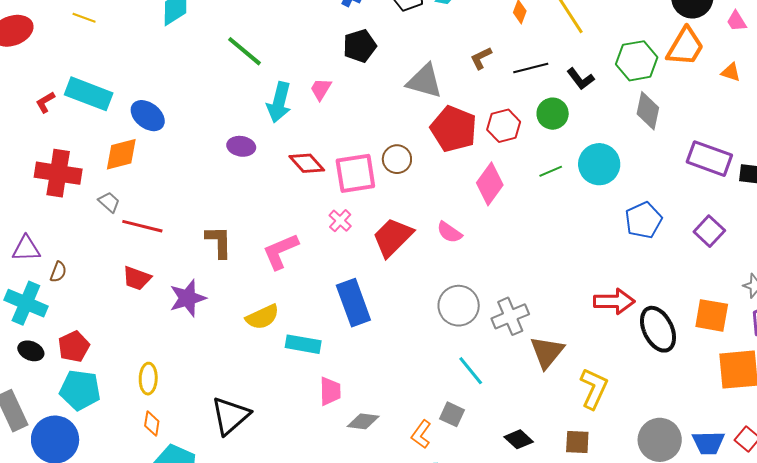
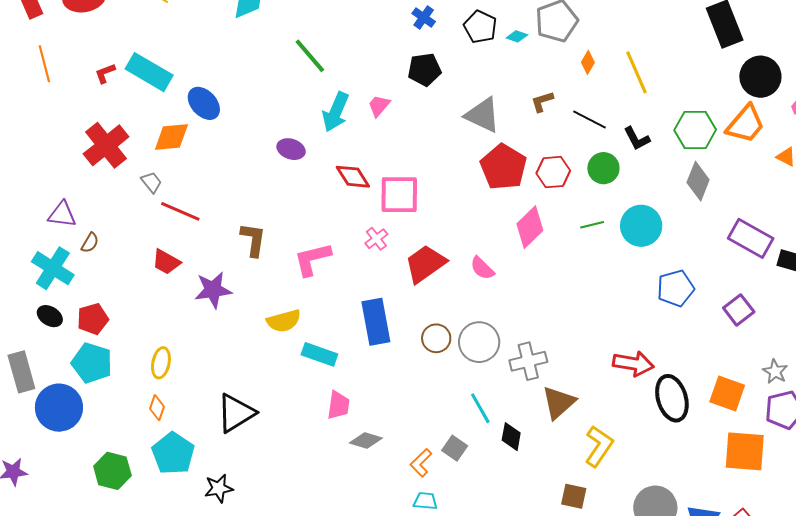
black line: (531, 68) -> (590, 120), turned 32
brown circle: (397, 159) -> (436, 338), moved
red cross: (58, 173) -> (106, 145), turned 33
black diamond: (519, 439) -> (511, 437), moved, turned 48

